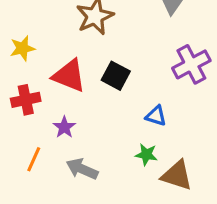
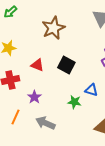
red triangle: (69, 76) -> (37, 65), size x0.6
green star: (146, 154) -> (74, 102), moved

